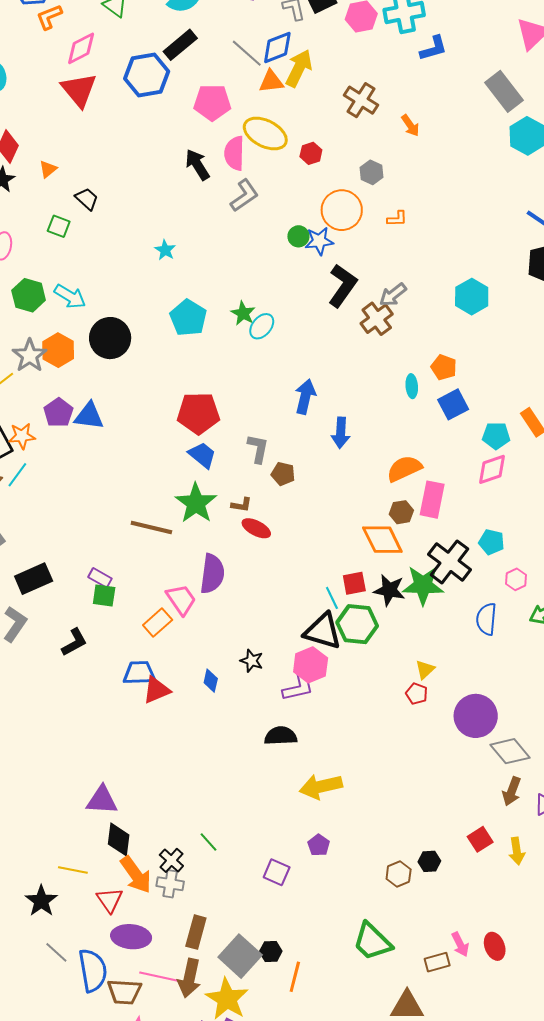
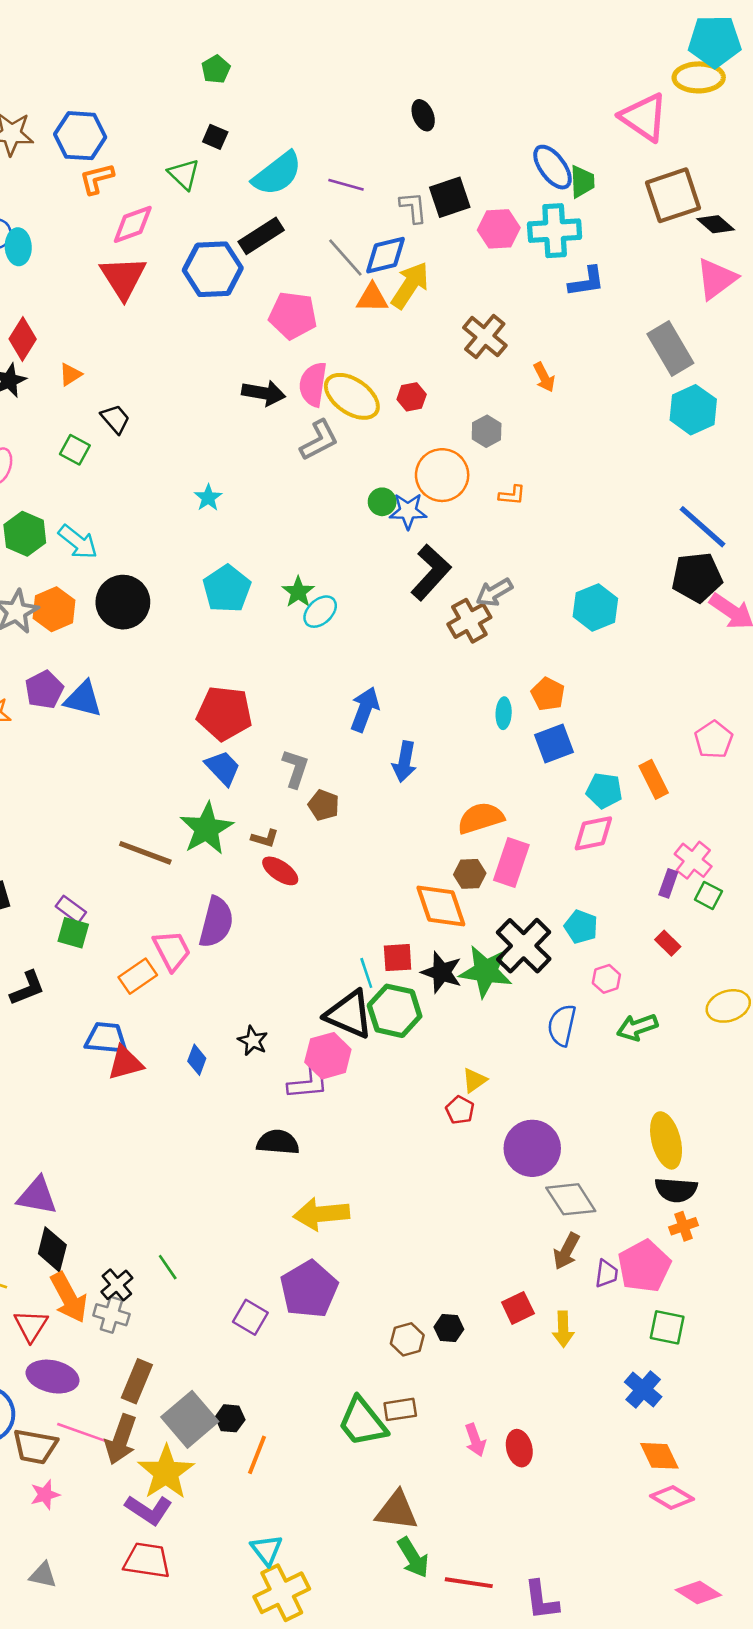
yellow ellipse: (265, 134) -> (352, 396), moved
black arrow: (197, 165) -> (264, 393), turned 124
purple pentagon: (319, 845) -> (309, 1289), size x2.0
brown rectangle: (437, 962) -> (400, 1409), moved

